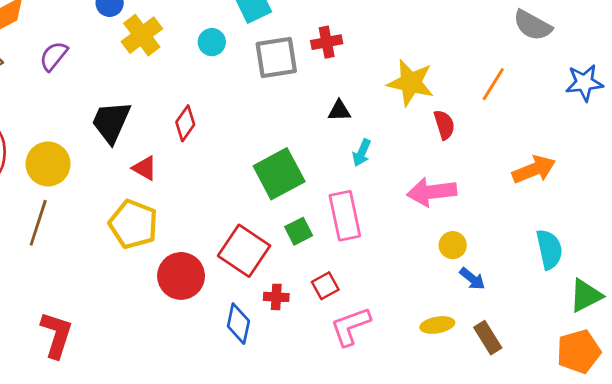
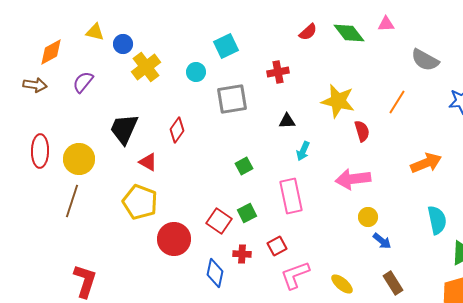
gray square: (276, 58) -> (232, 99), moved
green square: (279, 174) -> (244, 166), size x0.5
green square: (299, 231) -> (247, 213), moved
red square: (244, 251) -> (219, 221), size x0.7
yellow ellipse: (437, 325) -> (342, 284), moved, turned 50

